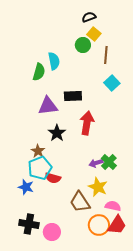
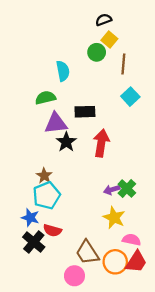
green semicircle: (39, 72) -> (45, 98), moved, turned -120
black star: (57, 133) -> (66, 142), moved
red semicircle: (53, 178) -> (52, 230), moved
brown trapezoid: (80, 202) -> (87, 252), moved
black cross: (29, 224) -> (34, 242), moved, turned 30
pink circle: (52, 232) -> (74, 276), moved

